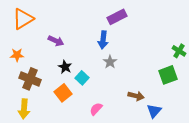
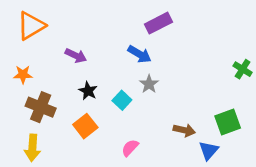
blue arrow: (103, 40) -> (140, 54), turned -66
green square: (168, 75) -> (228, 122), moved
cyan square: (82, 78) -> (122, 100), moved

